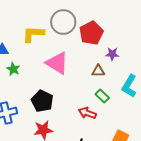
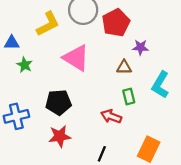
yellow L-shape: (33, 34) -> (48, 24), turned 150
green rectangle: (102, 96) -> (129, 96), turned 32
black pentagon: (42, 101) -> (59, 102), turned -30

